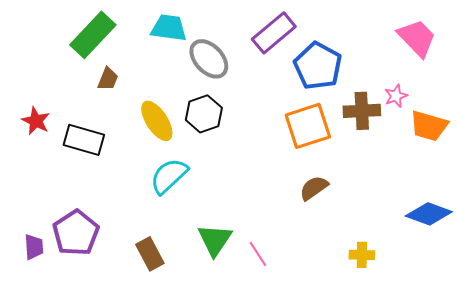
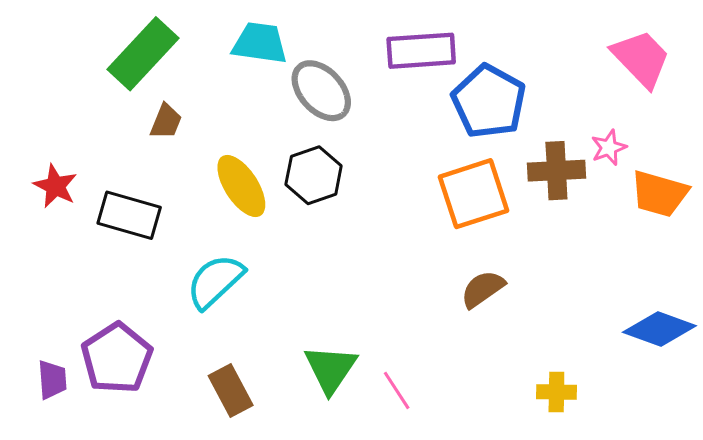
purple rectangle: (274, 33) -> (421, 51), turned 36
cyan semicircle: (169, 176) -> (215, 281), moved

